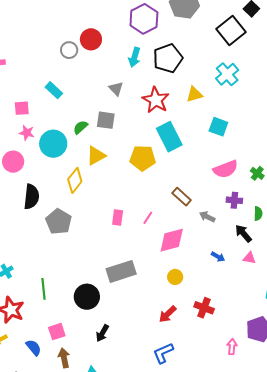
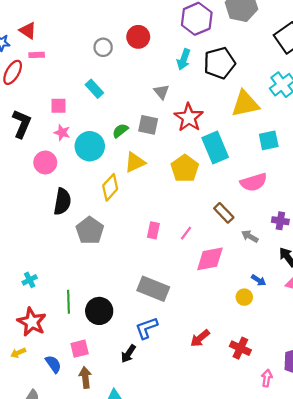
gray circle: (69, 50) -> (103, 47), moved
yellow triangle: (194, 94) -> (245, 104), size x1.6
red star: (156, 100) -> (189, 117), moved
cyan square: (218, 127) -> (269, 140), turned -36
yellow pentagon: (143, 158) -> (185, 168), turned 30
pink semicircle: (226, 169) -> (254, 182), moved
gray rectangle: (121, 271) -> (153, 289), turned 36
yellow circle: (175, 277) -> (244, 297), moved
black circle: (87, 297) -> (99, 311), moved
red cross: (204, 308) -> (240, 348), moved
blue L-shape: (163, 353) -> (146, 328), moved

